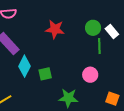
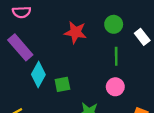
green circle: (93, 28) -> (114, 24), moved
green line: (99, 46) -> (116, 56), moved

